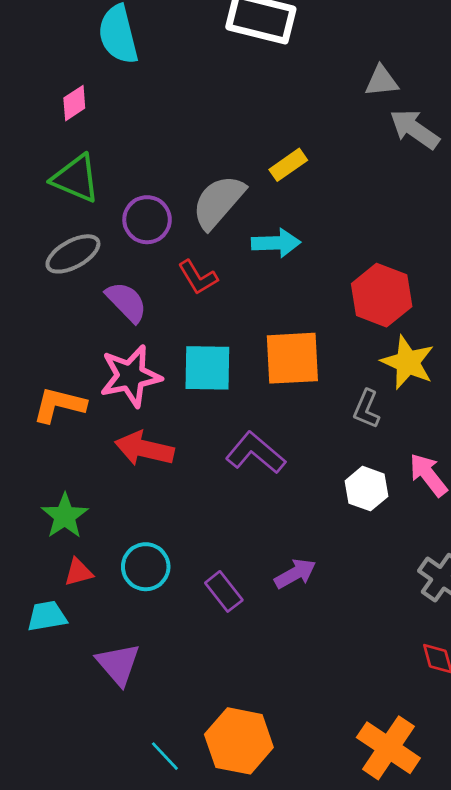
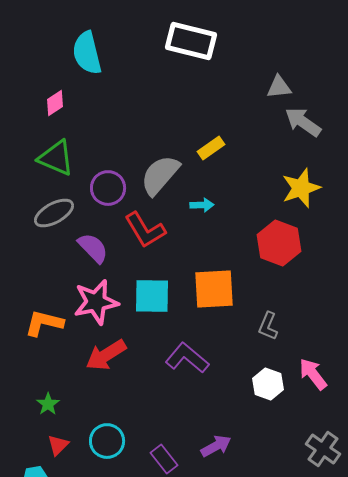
cyan arrow: (276, 243) -> (202, 205), size x0.7
red L-shape: (198, 277) -> (145, 230), size x1.4
yellow star: (408, 362) -> (301, 188), moved, turned 30
red arrow: (144, 449) -> (106, 355), turned -45
green star: (65, 516) -> (48, 404), size x0.7
red triangle: (78, 572) -> (58, 445), turned -30

